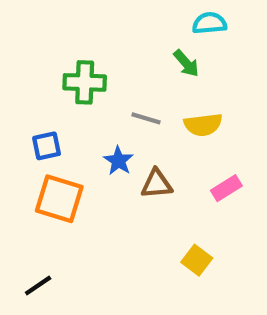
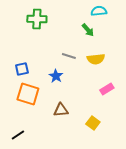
green cross: (85, 82) -> (37, 19), moved
brown triangle: (157, 184) -> (61, 110), moved

